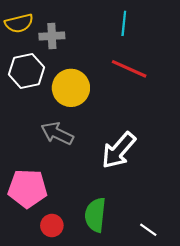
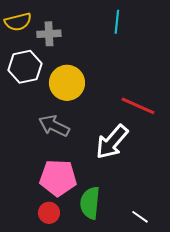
red line: (129, 69) -> (138, 106), moved
pink pentagon: (28, 188) -> (58, 178), moved

